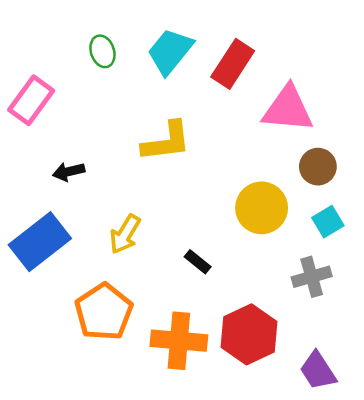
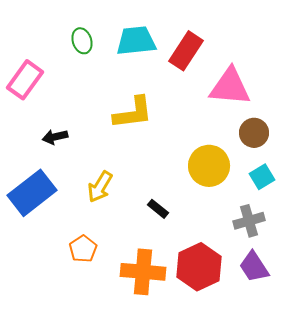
cyan trapezoid: (170, 51) -> (136, 41), turned 45
orange pentagon: (104, 312) -> (83, 249), size x0.6
purple trapezoid: (318, 371) -> (254, 267), moved

